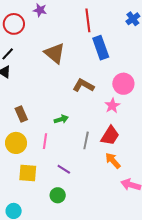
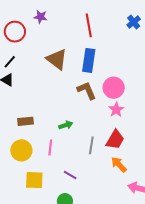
blue rectangle: (101, 48) -> (89, 60), moved, turned 30
pink circle: (123, 84) -> (114, 88), moved
brown L-shape: (83, 85) -> (87, 90), turned 40
brown rectangle: (21, 114) -> (26, 121), turned -70

